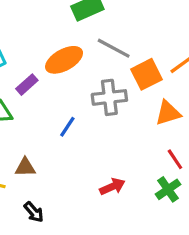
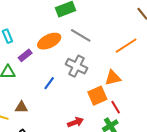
orange square: (146, 74) -> (97, 96), moved
gray cross: (109, 97) -> (76, 66), turned 30

